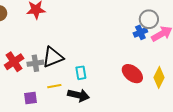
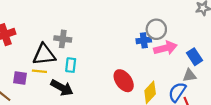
black triangle: (53, 57) -> (44, 55), moved
gray cross: (35, 63) -> (63, 39), moved
purple square: (31, 98) -> (20, 78), moved

